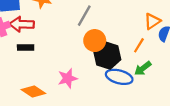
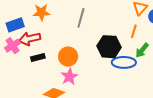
orange circle: (95, 41) -> (68, 57), moved
pink star: (68, 78) -> (69, 77), moved

